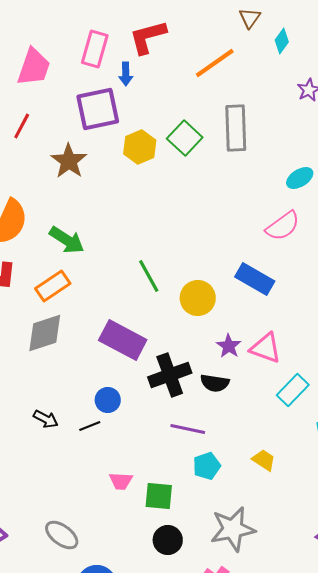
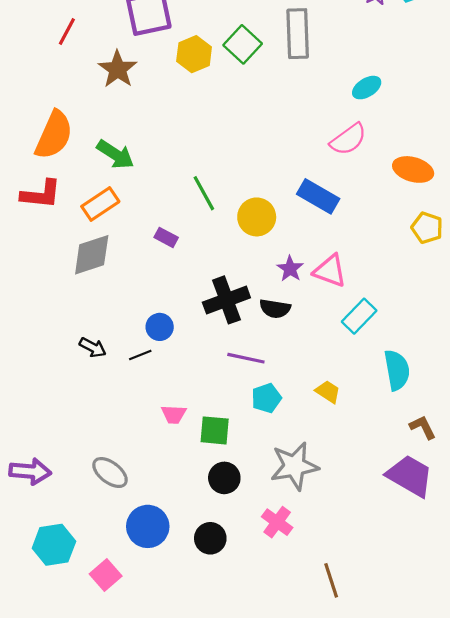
purple rectangle: (123, 340) -> (166, 237), moved, size x0.5

